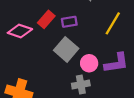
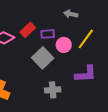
pink circle: (89, 63) -> (64, 45), moved

